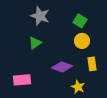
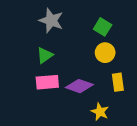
pink rectangle: (22, 80) -> (47, 82), moved

